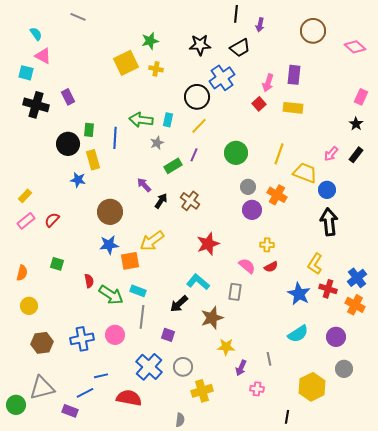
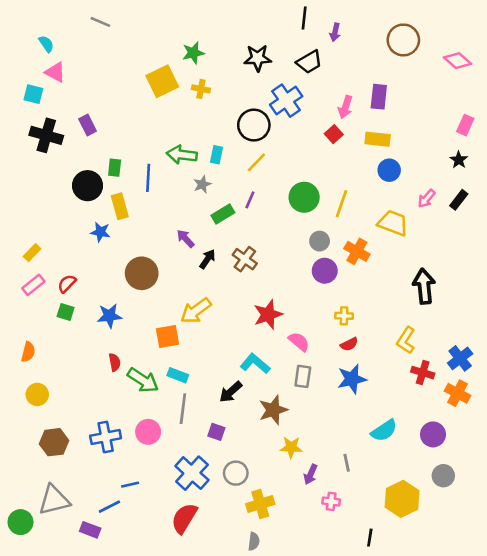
yellow line: (279, 154) -> (341, 204), moved
blue circle: (327, 190) -> (389, 170), moved
blue star: (109, 245) -> (109, 316), moved
green square: (57, 264) -> (66, 312), moved
pink semicircle: (247, 266) -> (299, 342), moved
blue star: (299, 294) -> (352, 379), moved, turned 30
red semicircle: (129, 398) -> (184, 518), moved, turned -70
gray semicircle: (180, 420) -> (254, 541), moved

